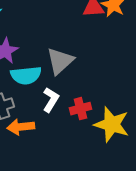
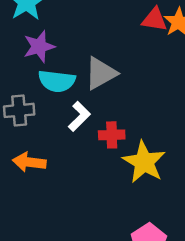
orange arrow: (21, 127) -> (29, 162), moved

